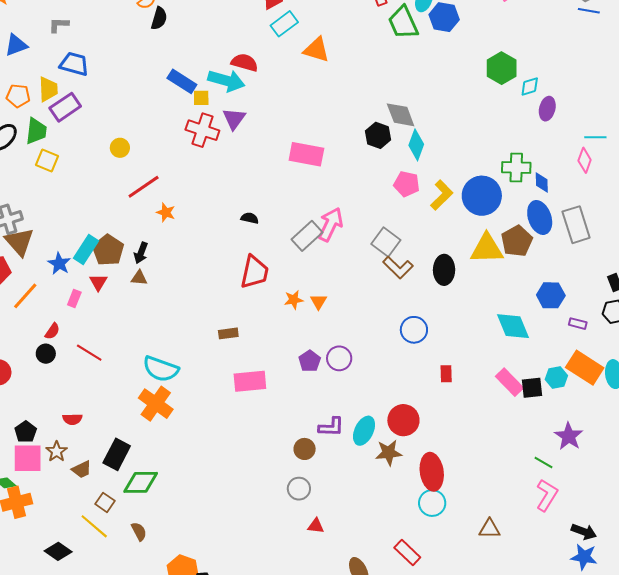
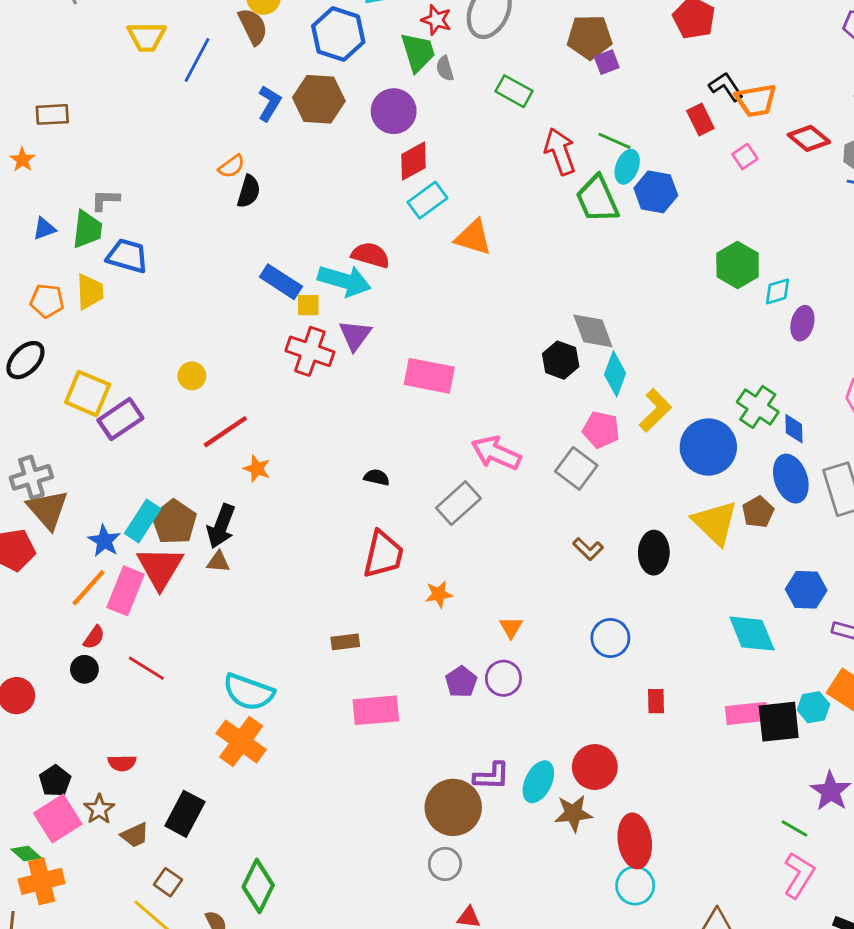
blue triangle: (16, 45) -> (44, 229), size x0.7
purple rectangle: (65, 107) -> (120, 419), moved
green trapezoid: (36, 131) -> (87, 229), moved
pink rectangle: (306, 154) -> (429, 376), moved
yellow square: (47, 160) -> (88, 393), size x1.4
green cross: (516, 167) -> (758, 407), turned 32
yellow L-shape: (442, 195) -> (655, 410), moved
pink arrow: (330, 224) -> (496, 453), moved, turned -92
brown pentagon: (517, 241) -> (758, 512), size x0.7
gray square: (386, 242) -> (576, 468), moved
yellow triangle: (487, 249) -> (715, 523), turned 45
black arrow: (141, 253) -> (221, 526), size x1.4
brown L-shape: (398, 268) -> (588, 549), size x0.7
red triangle: (98, 282) -> (160, 568), size x1.8
orange line: (25, 296) -> (89, 588), moved
pink rectangle: (74, 299) -> (126, 591), size x1.8
orange triangle: (319, 302) -> (511, 627), moved
pink rectangle: (510, 382) -> (747, 713), turned -52
black square: (532, 388) -> (779, 722), size x1.4
brown circle: (305, 449) -> (453, 807), size x1.8
pink square: (28, 458) -> (58, 819), turned -32
green diamond: (141, 482) -> (258, 886), moved, turned -63

